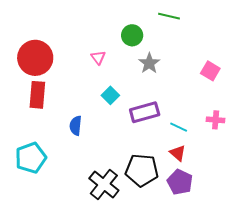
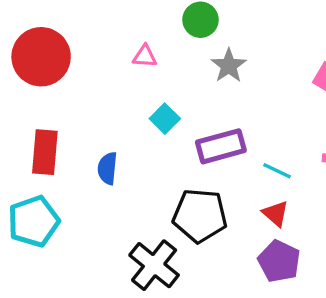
pink triangle: (98, 57) -> (145, 56), turned -49
red rectangle: (37, 95) -> (45, 152), moved
black pentagon: (142, 170) -> (200, 216), moved

